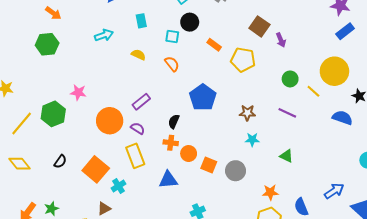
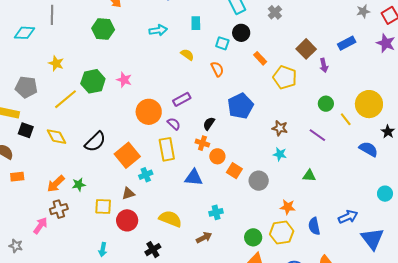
blue rectangle: (345, 31) -> (347, 43), moved
green hexagon: (53, 114) -> (93, 81), moved
green triangle: (287, 156) -> (309, 176), turned -32
black semicircle: (60, 162) -> (95, 142), size x1.6

